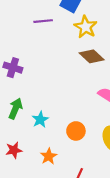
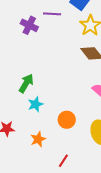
purple cross: (13, 68) -> (29, 25), moved
green arrow: (15, 109) -> (26, 83), moved

